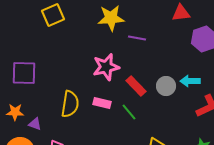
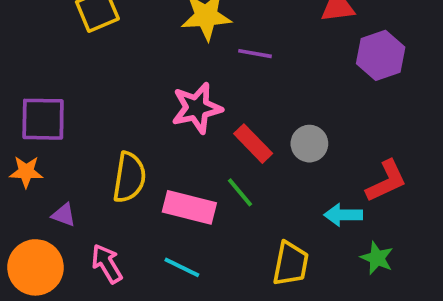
cyan arrow: (190, 81) -> (343, 215), moved
pink rectangle: (102, 103) -> (189, 207), moved, size x1.5
orange star: (15, 112) -> (26, 172), moved

